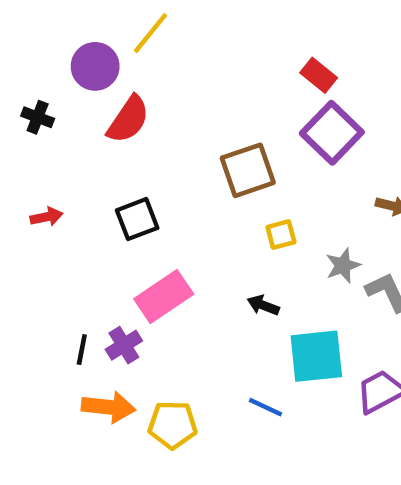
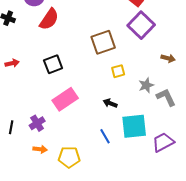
purple cross: (124, 345) -> (37, 123), moved
black line: (82, 350) -> (11, 127), moved
orange arrow: (108, 407) -> (40, 149), size x0.6
blue line: (265, 407) -> (105, 136), moved, turned 35

